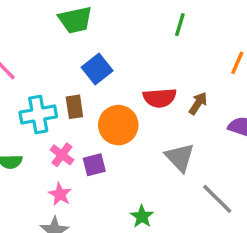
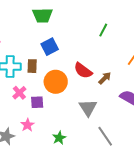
red semicircle: (160, 98) -> (83, 71), turned 30
pink star: (60, 194) -> (27, 125), moved

